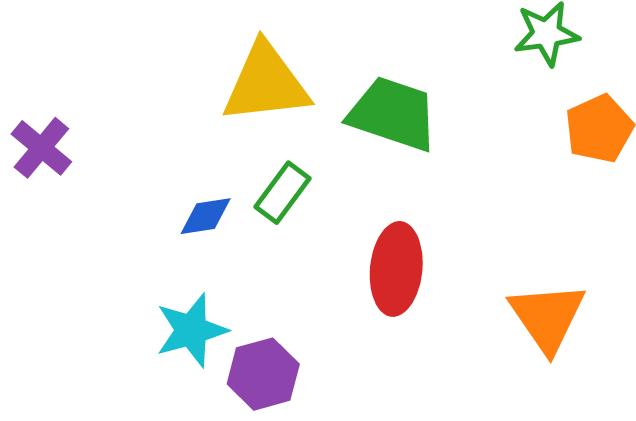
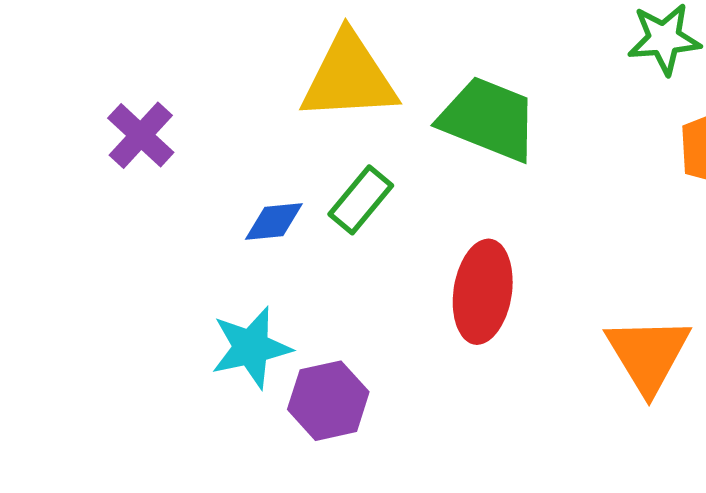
purple cross: (41, 148) -> (141, 135), moved

